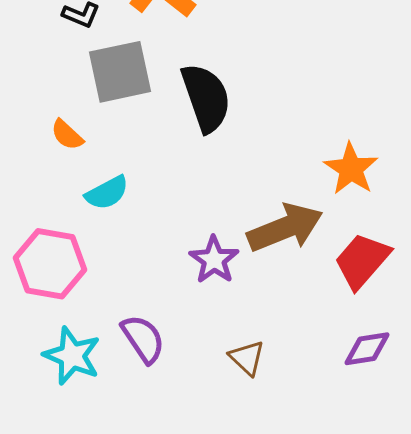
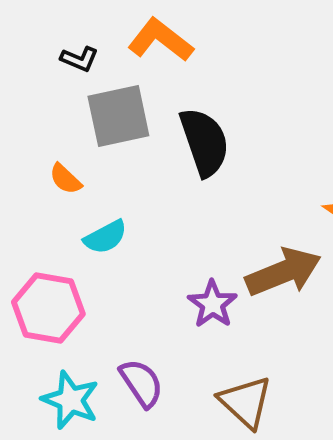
brown triangle: (247, 358) -> (245, 402), size x1.5

